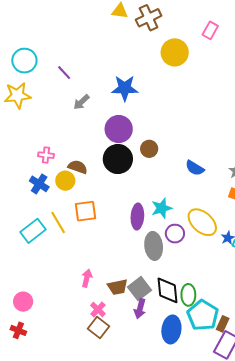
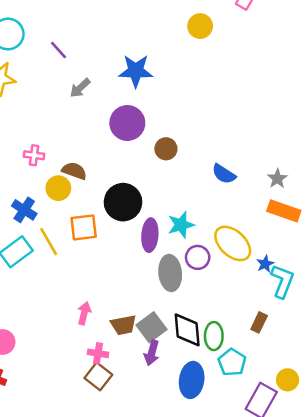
yellow circle: (175, 52) -> (200, 26), size x0.7
black circle: (118, 159) -> (123, 202), moved
blue cross: (39, 184) -> (24, 210), moved
pink cross: (98, 310) -> (98, 353), turned -35
cyan pentagon: (203, 315) -> (232, 362), size x0.7
brown rectangle: (223, 324) -> (259, 322), moved

